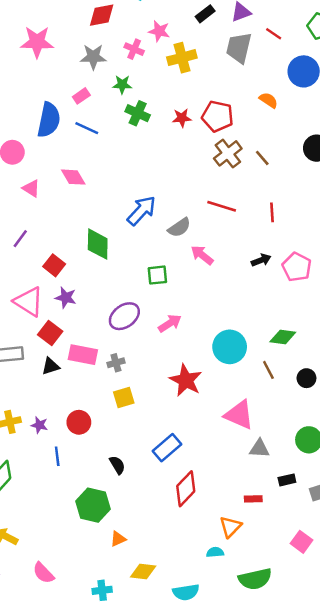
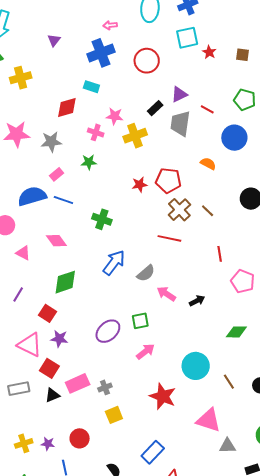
black rectangle: (205, 14) -> (155, 108), moved
gray star: (93, 57) -> (51, 142), moved
green cross: (138, 113) -> (102, 219), moved
blue semicircle: (49, 120) -> (32, 196), turned -112
red line: (222, 206) -> (169, 238), moved
green diamond: (98, 244) -> (65, 282), moved, turned 76
black arrow: (261, 260) -> (197, 301), moved
pink pentagon: (297, 267) -> (243, 281), moved
green square: (157, 275) -> (140, 321), moved
purple ellipse: (124, 316) -> (108, 331), moved
green diamond: (283, 337) -> (236, 332), moved
pink rectangle: (83, 355) -> (78, 383), turned -30

